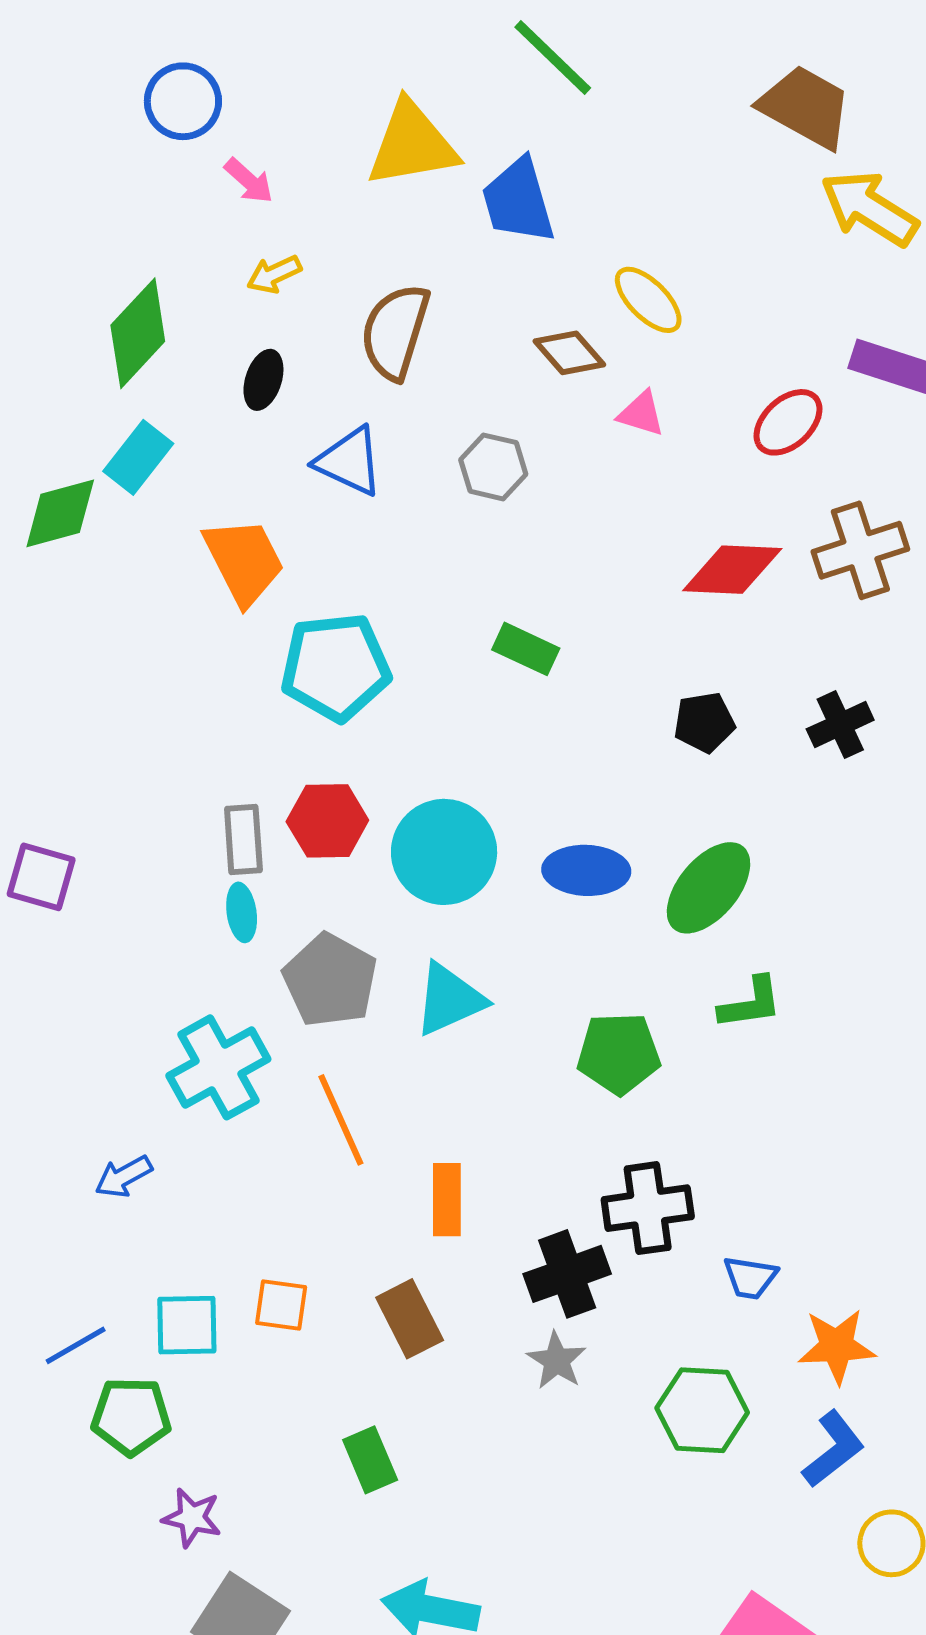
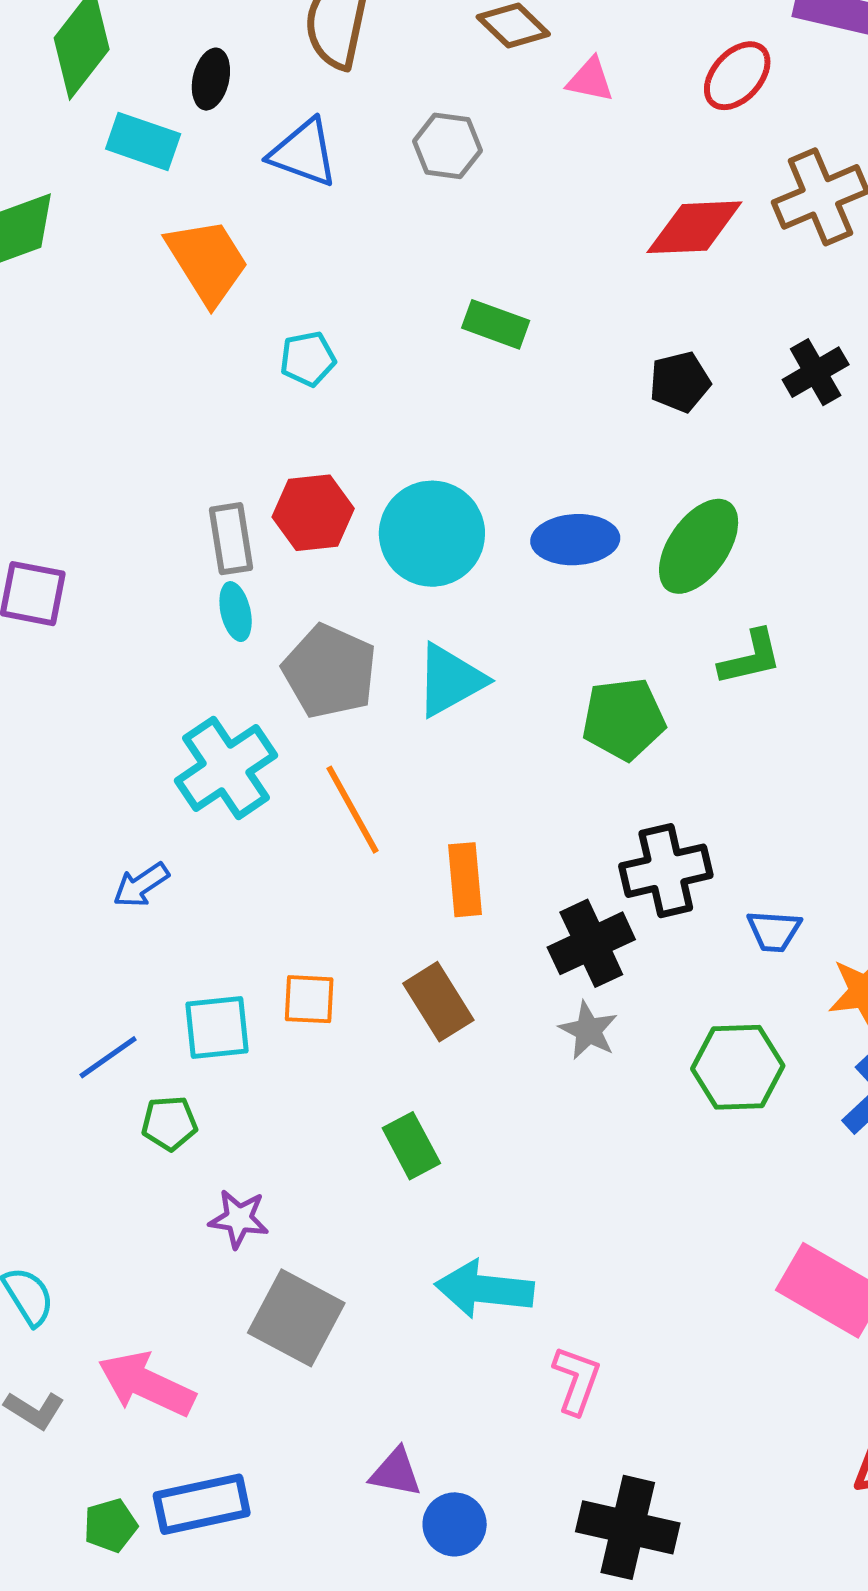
cyan rectangle: (138, 457) -> (143, 141), moved, turned 76
cyan pentagon: (336, 667) -> (308, 359), size x0.5
green pentagon: (131, 1416) -> (169, 1123), size x0.7

